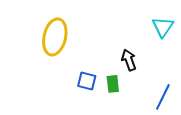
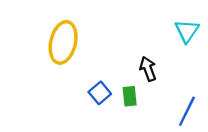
blue square: (87, 81) -> (100, 93), turned 36

